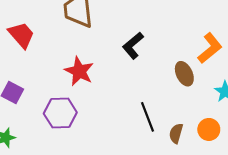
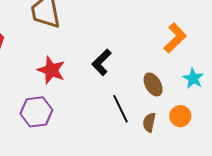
black L-shape: (133, 45) -> (102, 62), moved
brown ellipse: (184, 74) -> (153, 84), moved

